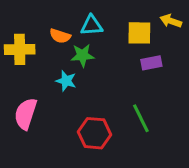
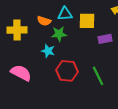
yellow square: (139, 33) -> (87, 21), moved
pink semicircle: (26, 114) -> (21, 73), turned 100
red hexagon: (94, 133) -> (67, 71), moved

